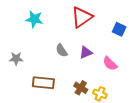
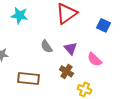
purple triangle: (86, 52) -> (70, 48), turned -48
brown cross: (81, 88) -> (66, 71), moved

